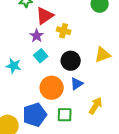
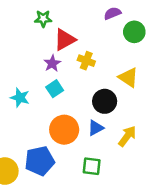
yellow triangle: (103, 55) -> (128, 77), moved, turned 48
black circle: (71, 61) -> (105, 101), moved
yellow arrow: (96, 106) -> (127, 136), moved
green square: (65, 115) -> (92, 166), moved

